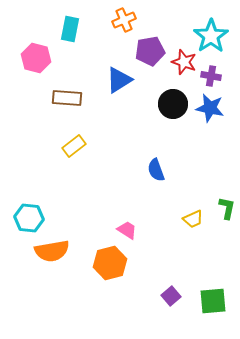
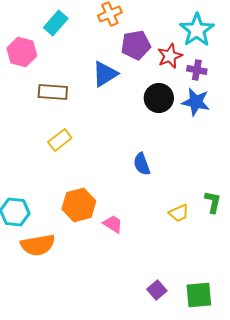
cyan rectangle: (70, 29) -> (56, 23), turned 30
red star: (184, 62) -> (170, 56), turned 30
orange hexagon: (110, 263) -> (79, 205), moved

